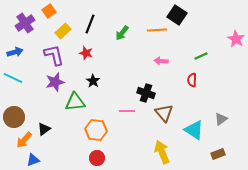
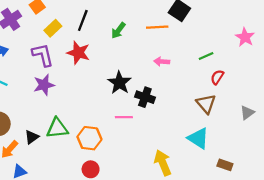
red star: (86, 53) -> (78, 53), size x1.5
red semicircle: (192, 80) -> (217, 77), moved, turned 32
black star: (93, 81) -> (119, 83), moved, size x1.5
green triangle: (75, 102) -> (57, 128), moved
brown triangle: (164, 113) -> (206, 104), moved
gray triangle: (221, 119) -> (247, 113), moved
brown rectangle: (218, 154) -> (225, 165), turned 40

